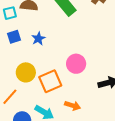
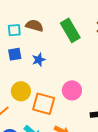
orange square: (50, 81) -> (44, 104), turned 30

